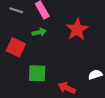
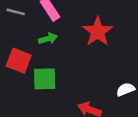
green square: (37, 73) -> (45, 79), moved

